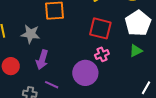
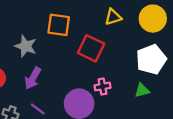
red square: (100, 28) -> (91, 48), moved

